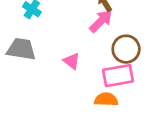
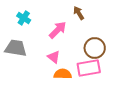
pink arrow: (101, 21) -> (58, 30), moved
orange semicircle: (106, 99) -> (63, 74), moved

